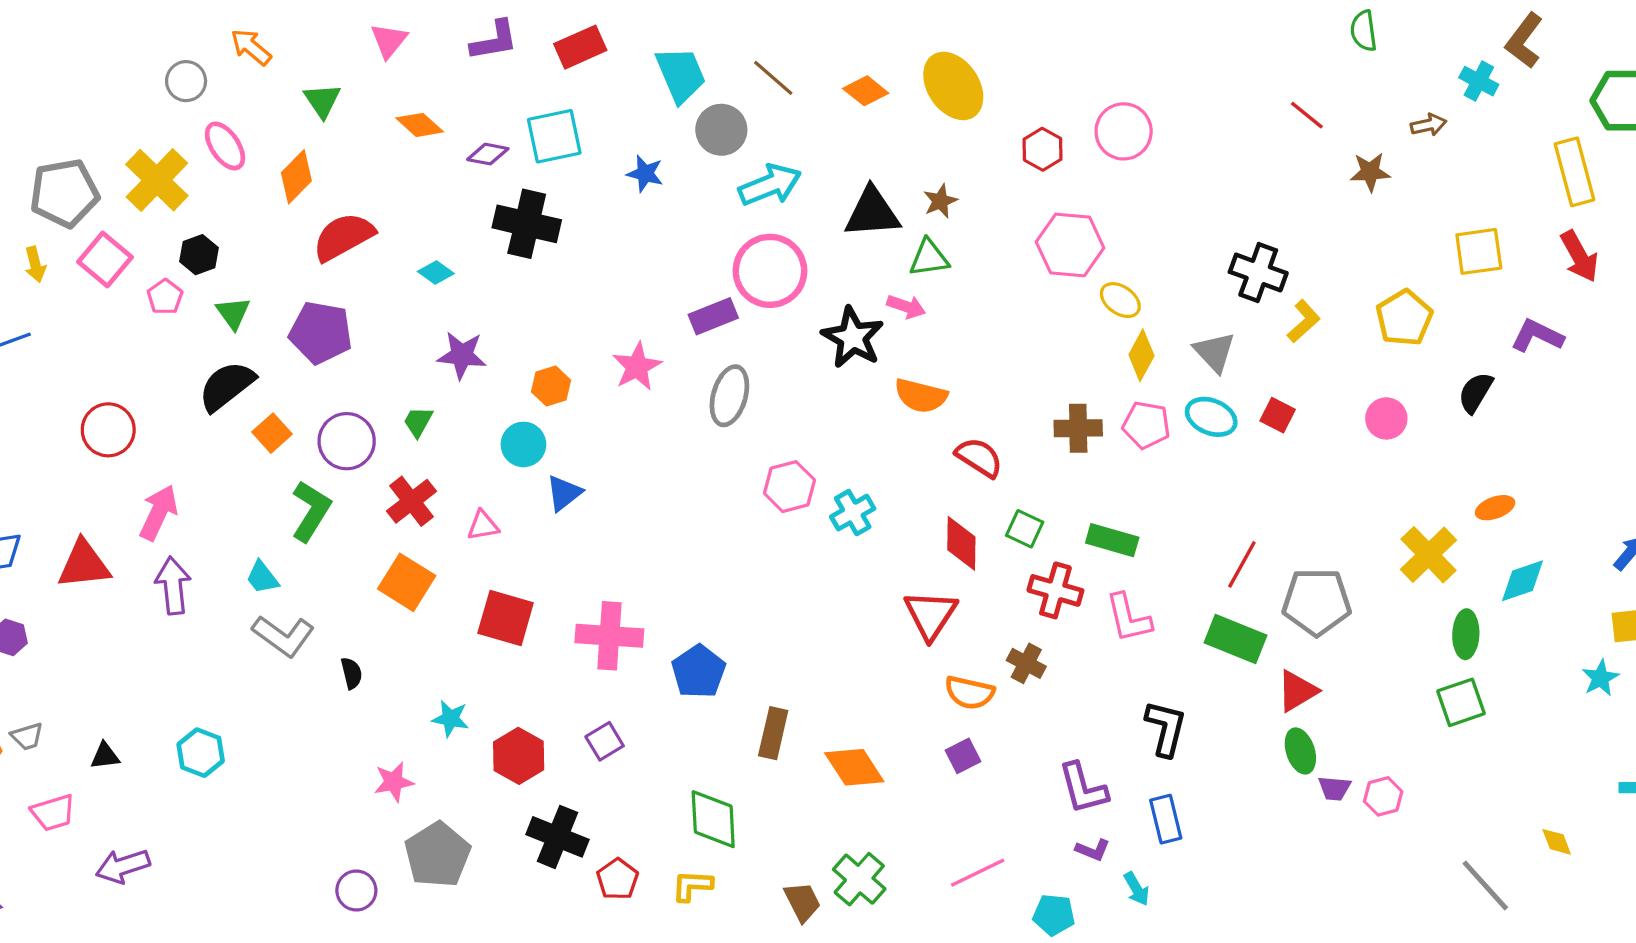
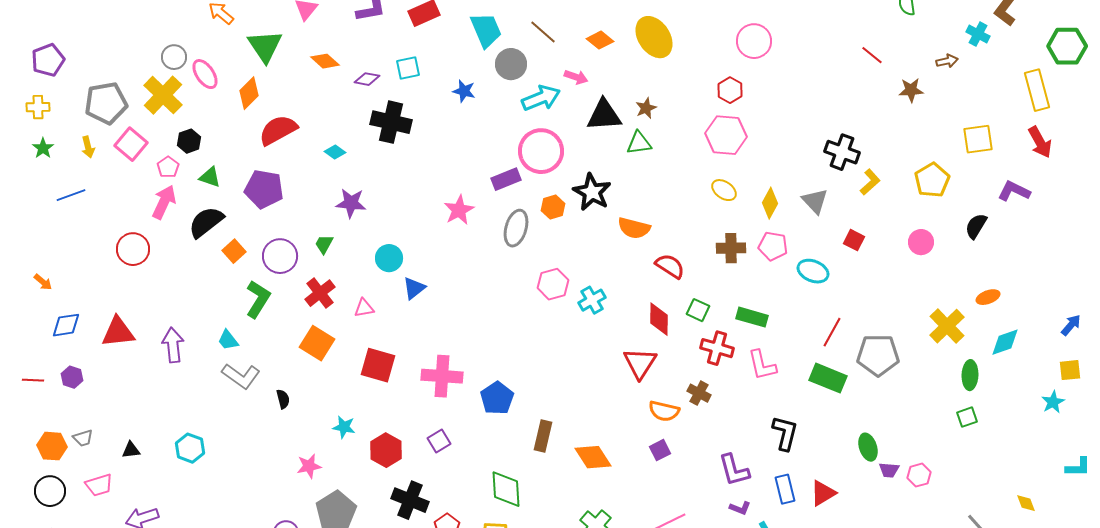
gray circle: (186, 81) -> (174, 57), moved
green triangle: (322, 101) -> (265, 46), size x1.5
pink circle: (1124, 131) -> (754, 41), moved
cyan square: (554, 136) -> (408, 68), size x0.7
red hexagon: (1042, 149) -> (730, 90), moved
yellow ellipse: (1120, 300) -> (724, 190), moved
pink arrow: (906, 307) -> (576, 77), moved
green triangle: (233, 313) -> (210, 177), turned -35
orange hexagon: (551, 386) -> (553, 207), moved
cyan ellipse: (1211, 417) -> (813, 271), moved
pink arrow: (158, 513) -> (164, 202), moved
red triangle: (1297, 691) -> (823, 493), moved
green square: (1461, 702) -> (967, 417), size x0.7

